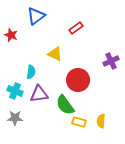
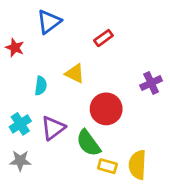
cyan semicircle: (31, 72) -> (41, 86), moved
cyan cross: (15, 91) -> (20, 124), turned 35
purple triangle: (39, 94) -> (53, 128), turned -30
yellow semicircle: (101, 121) -> (137, 165), size x1.5

